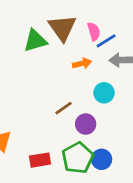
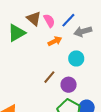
brown triangle: (62, 28) -> (34, 19), size x0.7
pink semicircle: (94, 31) -> (49, 21), moved

